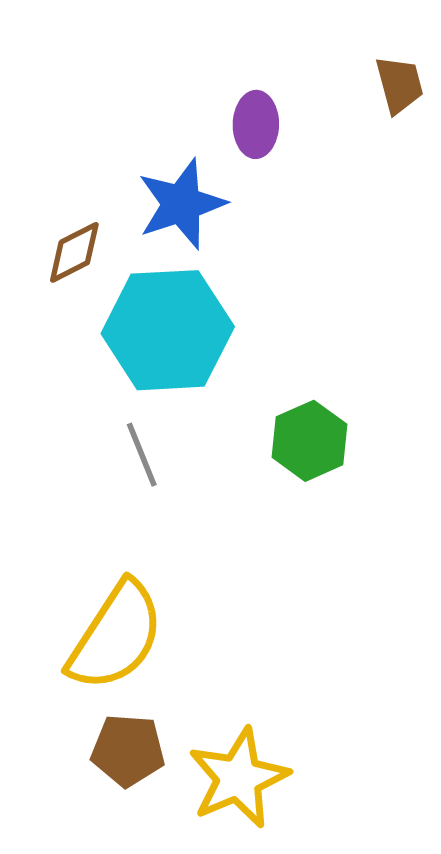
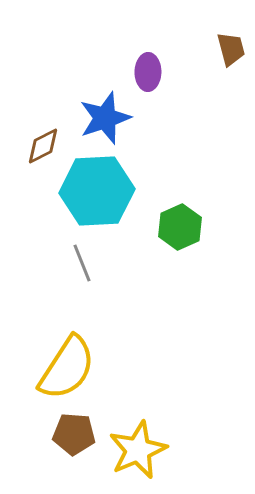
green hexagon: (309, 441) -> (180, 227), moved

